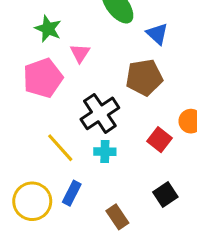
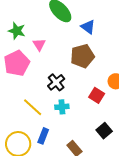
black cross: (100, 113) -> (56, 82), size x0.7

